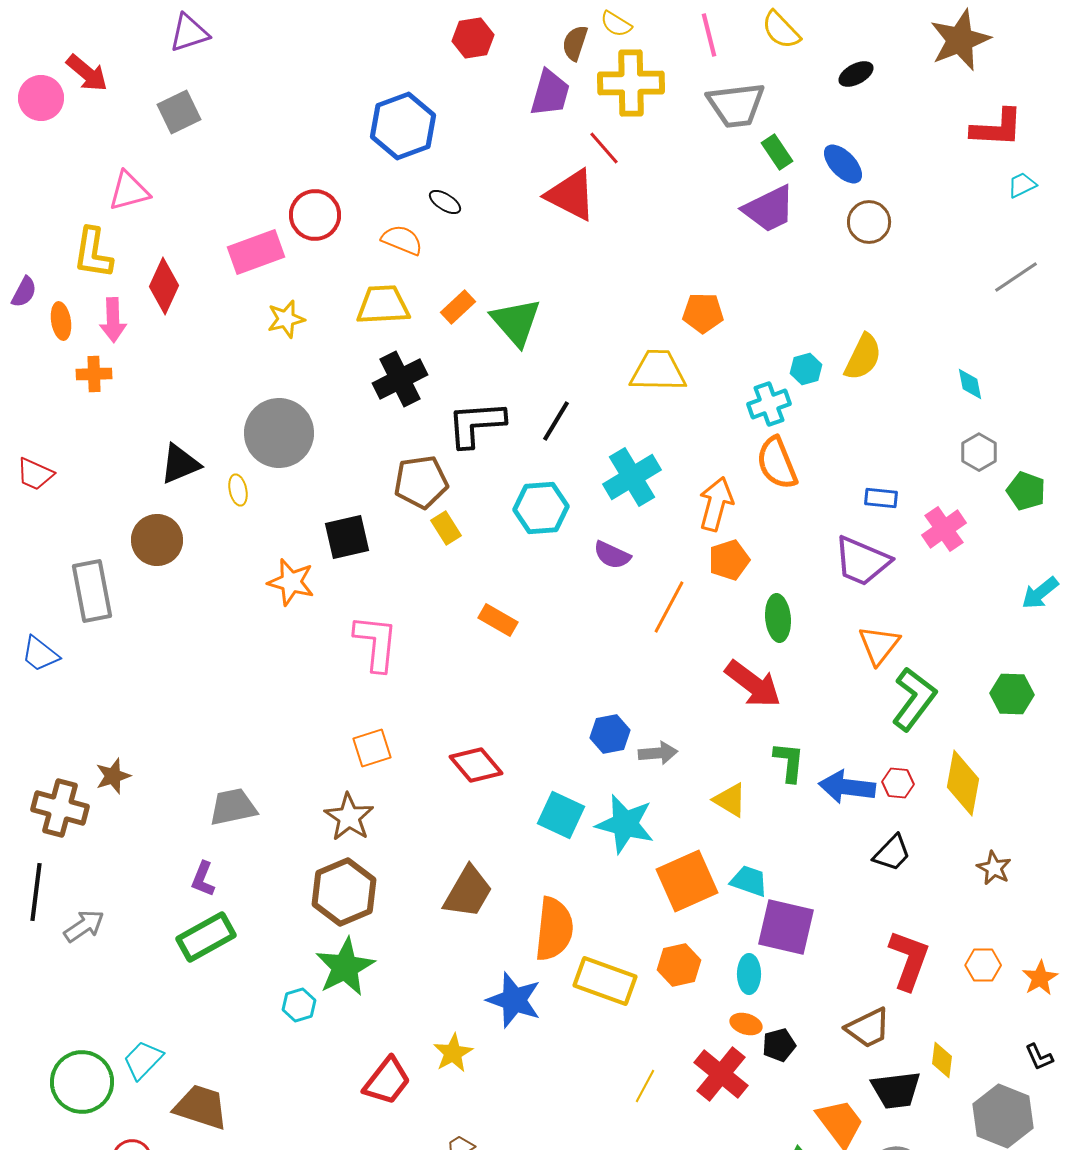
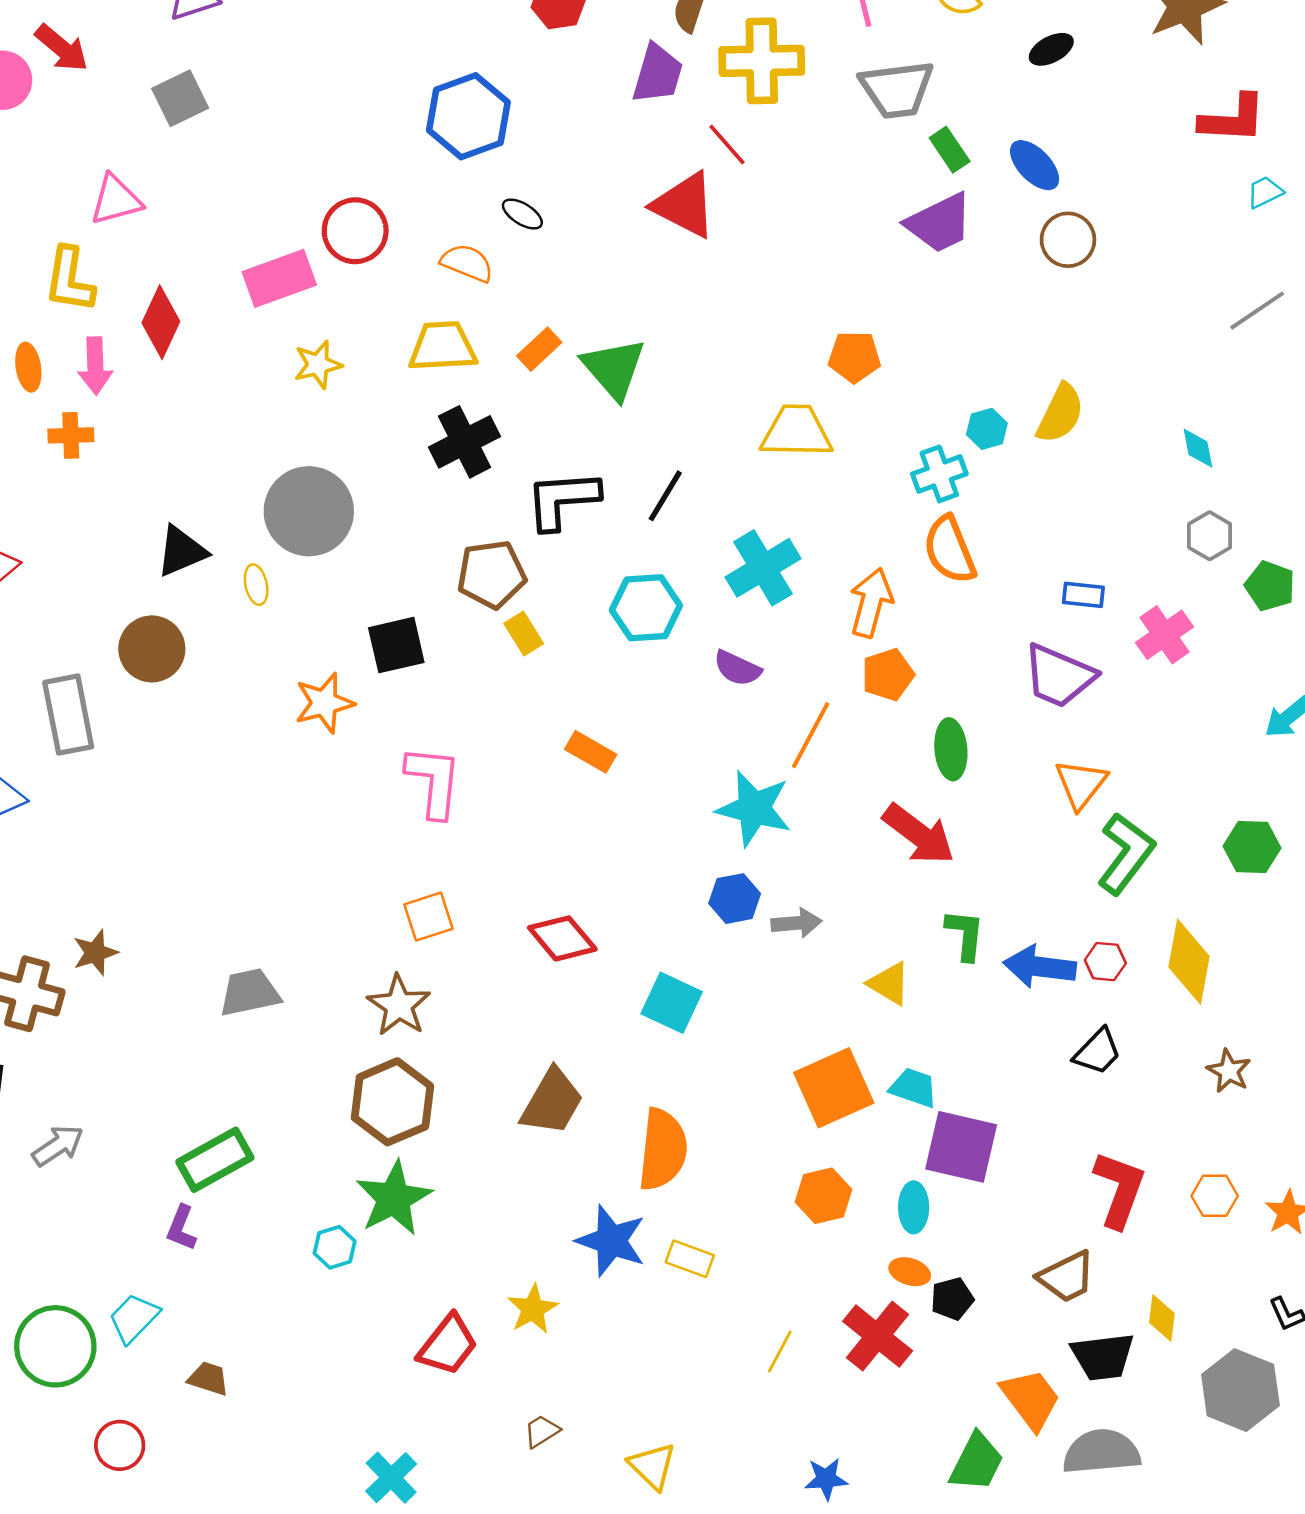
orange star: (291, 582) -> (324, 703), turned -30
cyan star: (625, 824) -> (754, 808), moved
purple L-shape: (203, 879) -> (181, 1228), moved
yellow rectangle: (605, 981) -> (690, 1259), moved, size x0.6
brown trapezoid: (201, 1107) -> (208, 1378), size x0.6

